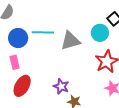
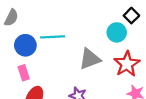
gray triangle: (70, 41) -> (90, 59), moved

